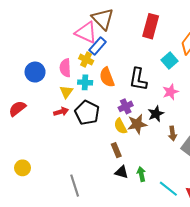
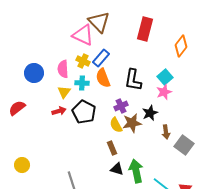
blue rectangle: (98, 46) -> (101, 58), moved
cyan square: (169, 61) -> (165, 77), moved
green arrow: (141, 174) -> (136, 171), size x1.6

